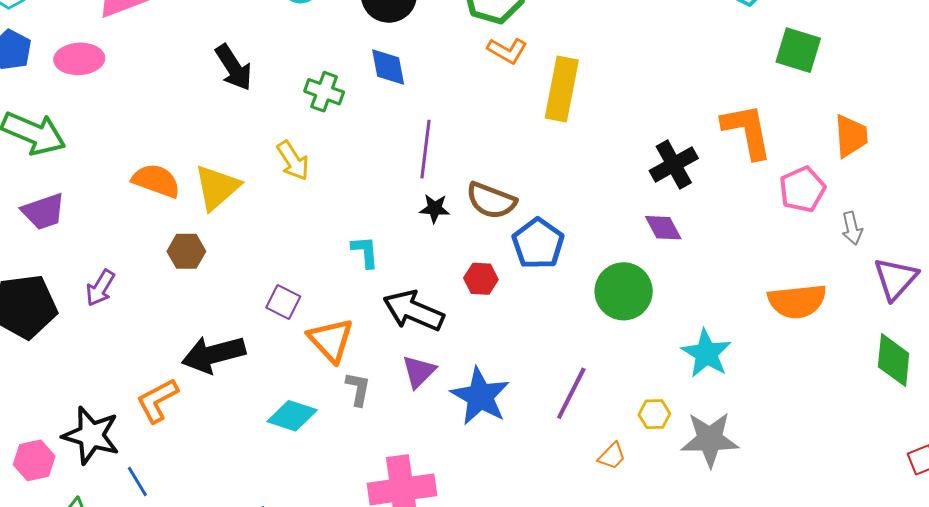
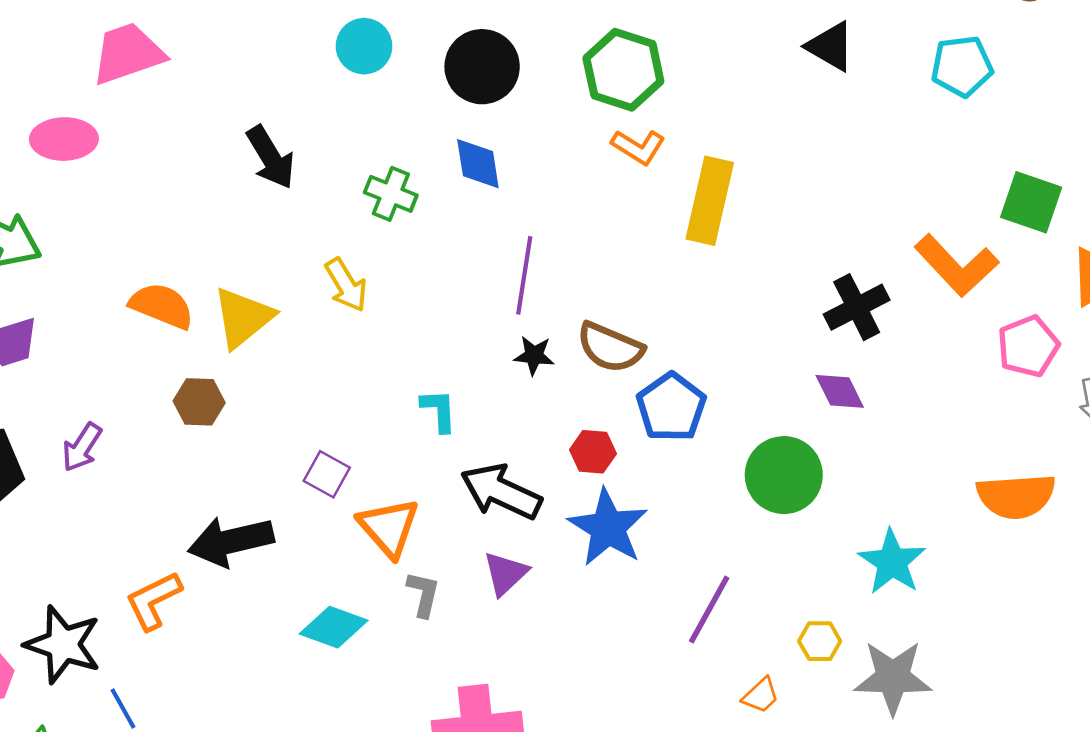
green square: (798, 50) -> (1031, 202), moved
orange L-shape: (747, 131) -> (957, 265), turned 146
blue star: (480, 396) -> (608, 528), moved

